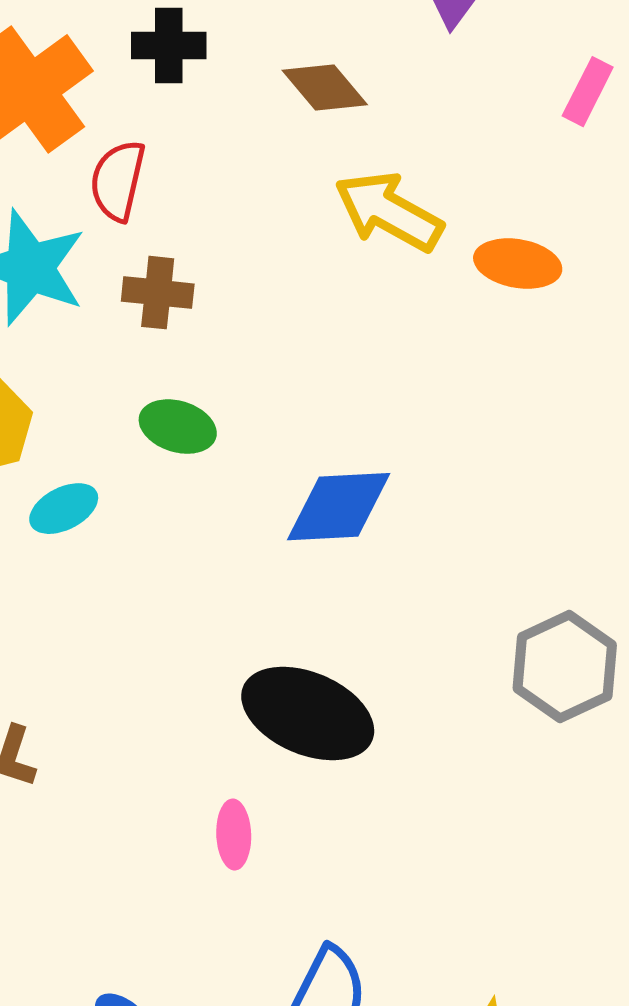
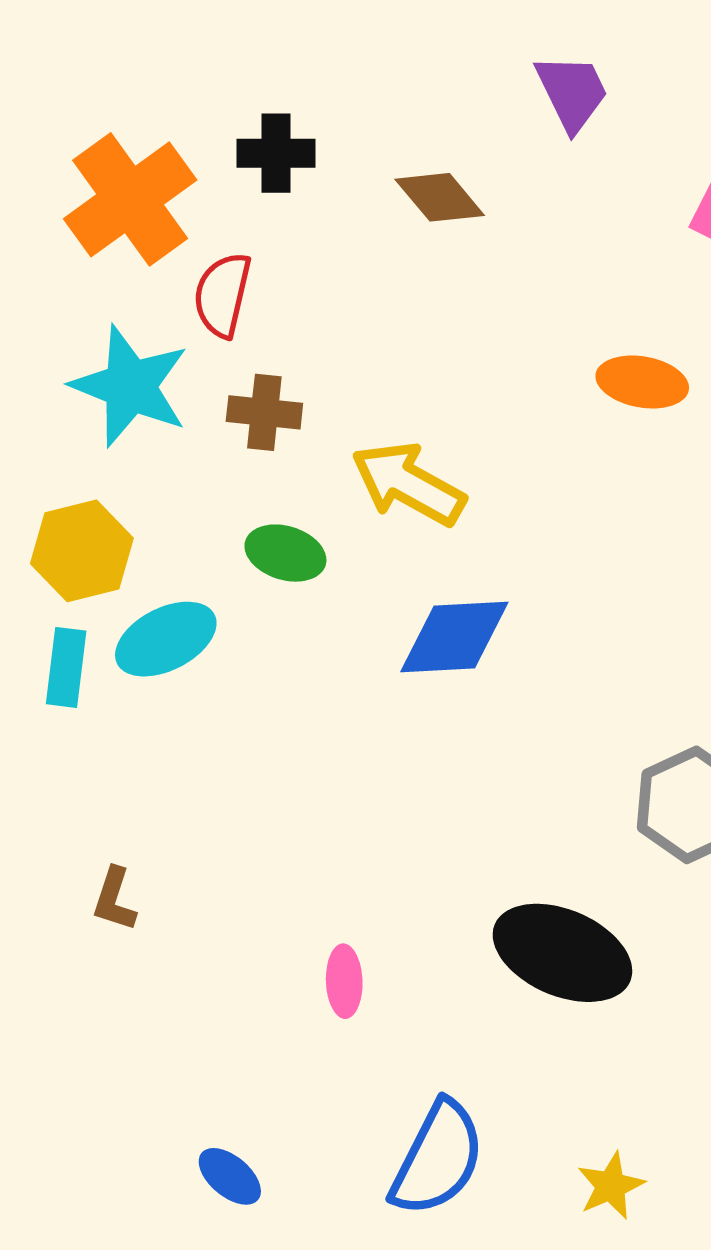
yellow arrow: (389, 212) -> (408, 484), moved
cyan ellipse: (64, 509) -> (166, 639), size x1.4
black ellipse: (308, 714) -> (562, 953), moved

